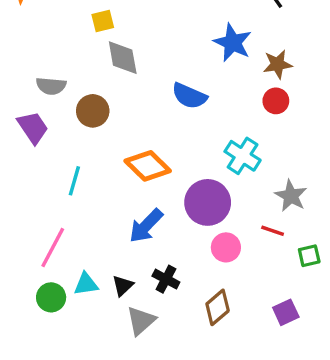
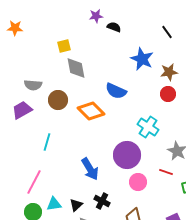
purple trapezoid: (33, 128) -> (22, 110), turned -85
orange diamond: (148, 166) -> (91, 111), moved
blue arrow: (146, 226) -> (90, 169), turned -75

